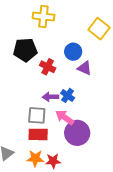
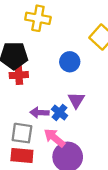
red cross: (48, 67) -> (19, 75), moved, turned -35
purple triangle: (85, 68) -> (76, 100), moved, turned 35

